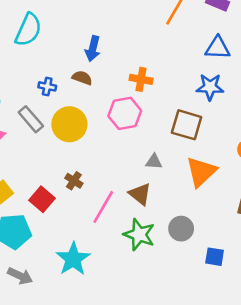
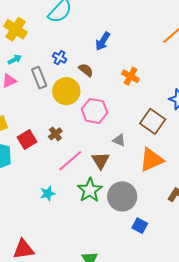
brown semicircle: (82, 78) -> (86, 70), moved
pink hexagon: (125, 113) -> (94, 111), moved
gray circle: (181, 229) -> (122, 196), size x1.5
cyan star: (73, 259) -> (48, 193), moved, size x0.6

